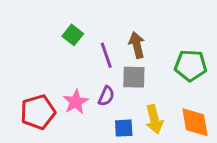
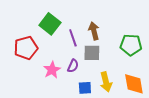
green square: (73, 35) -> (50, 24), size x1.5
red pentagon: (38, 112) -> (26, 48), moved

